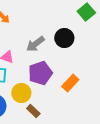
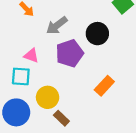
gray arrow: (35, 44) -> (57, 25), moved
purple pentagon: (40, 73) -> (70, 53), moved

